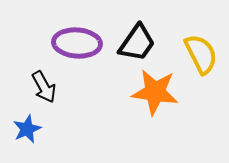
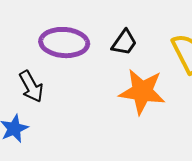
black trapezoid: (137, 43) -> (124, 43), size x0.7

